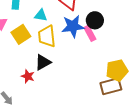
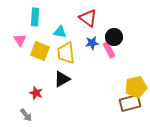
blue star: (73, 26) -> (92, 43), size x0.6
yellow square: (21, 34) -> (40, 51), turned -36
red star: (28, 76) -> (36, 93), moved

